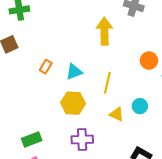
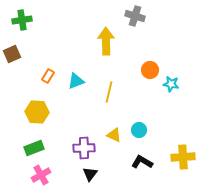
yellow hexagon: (73, 103) -> (37, 112), moved
cyan circle: (140, 106) -> (139, 130), moved
yellow triangle: (117, 114) -> (114, 135), moved

